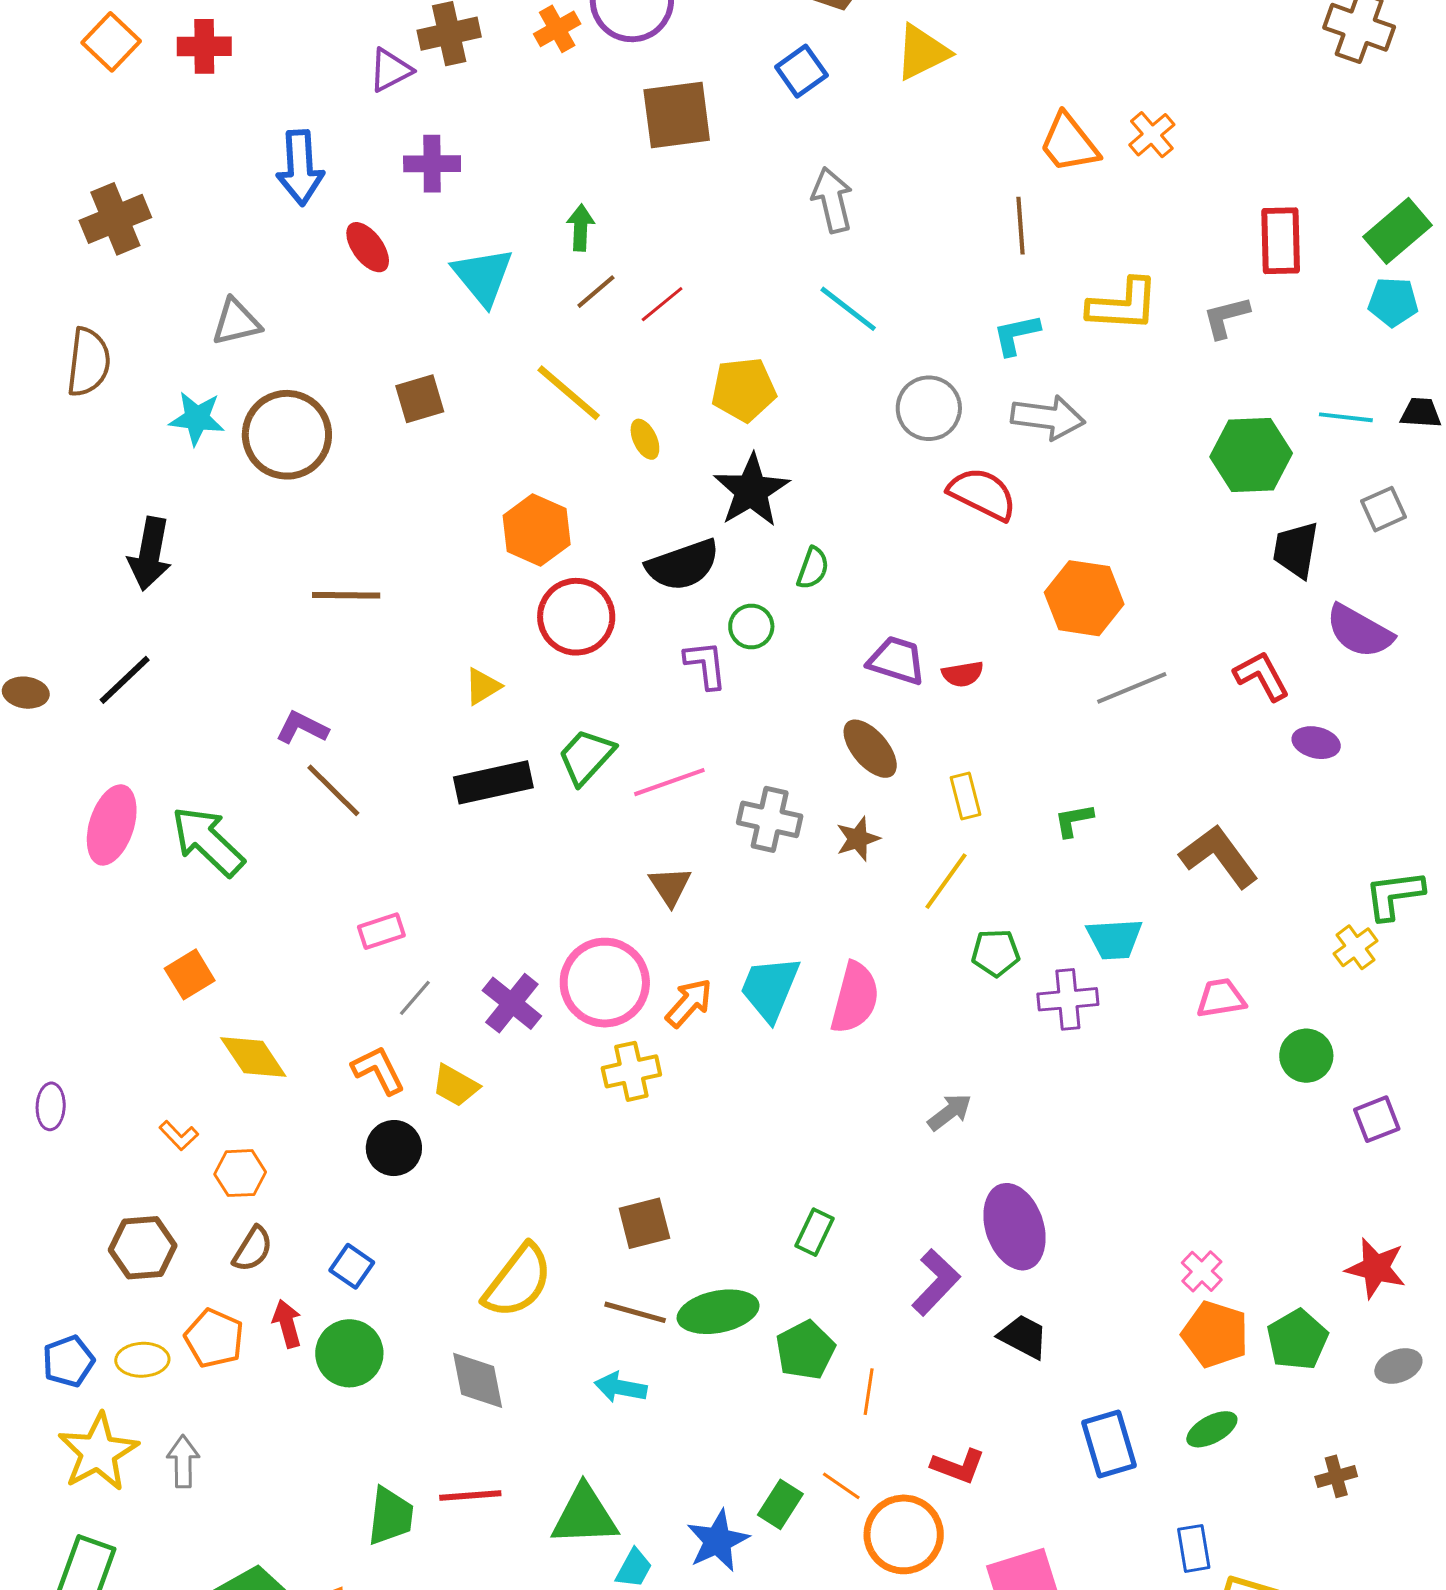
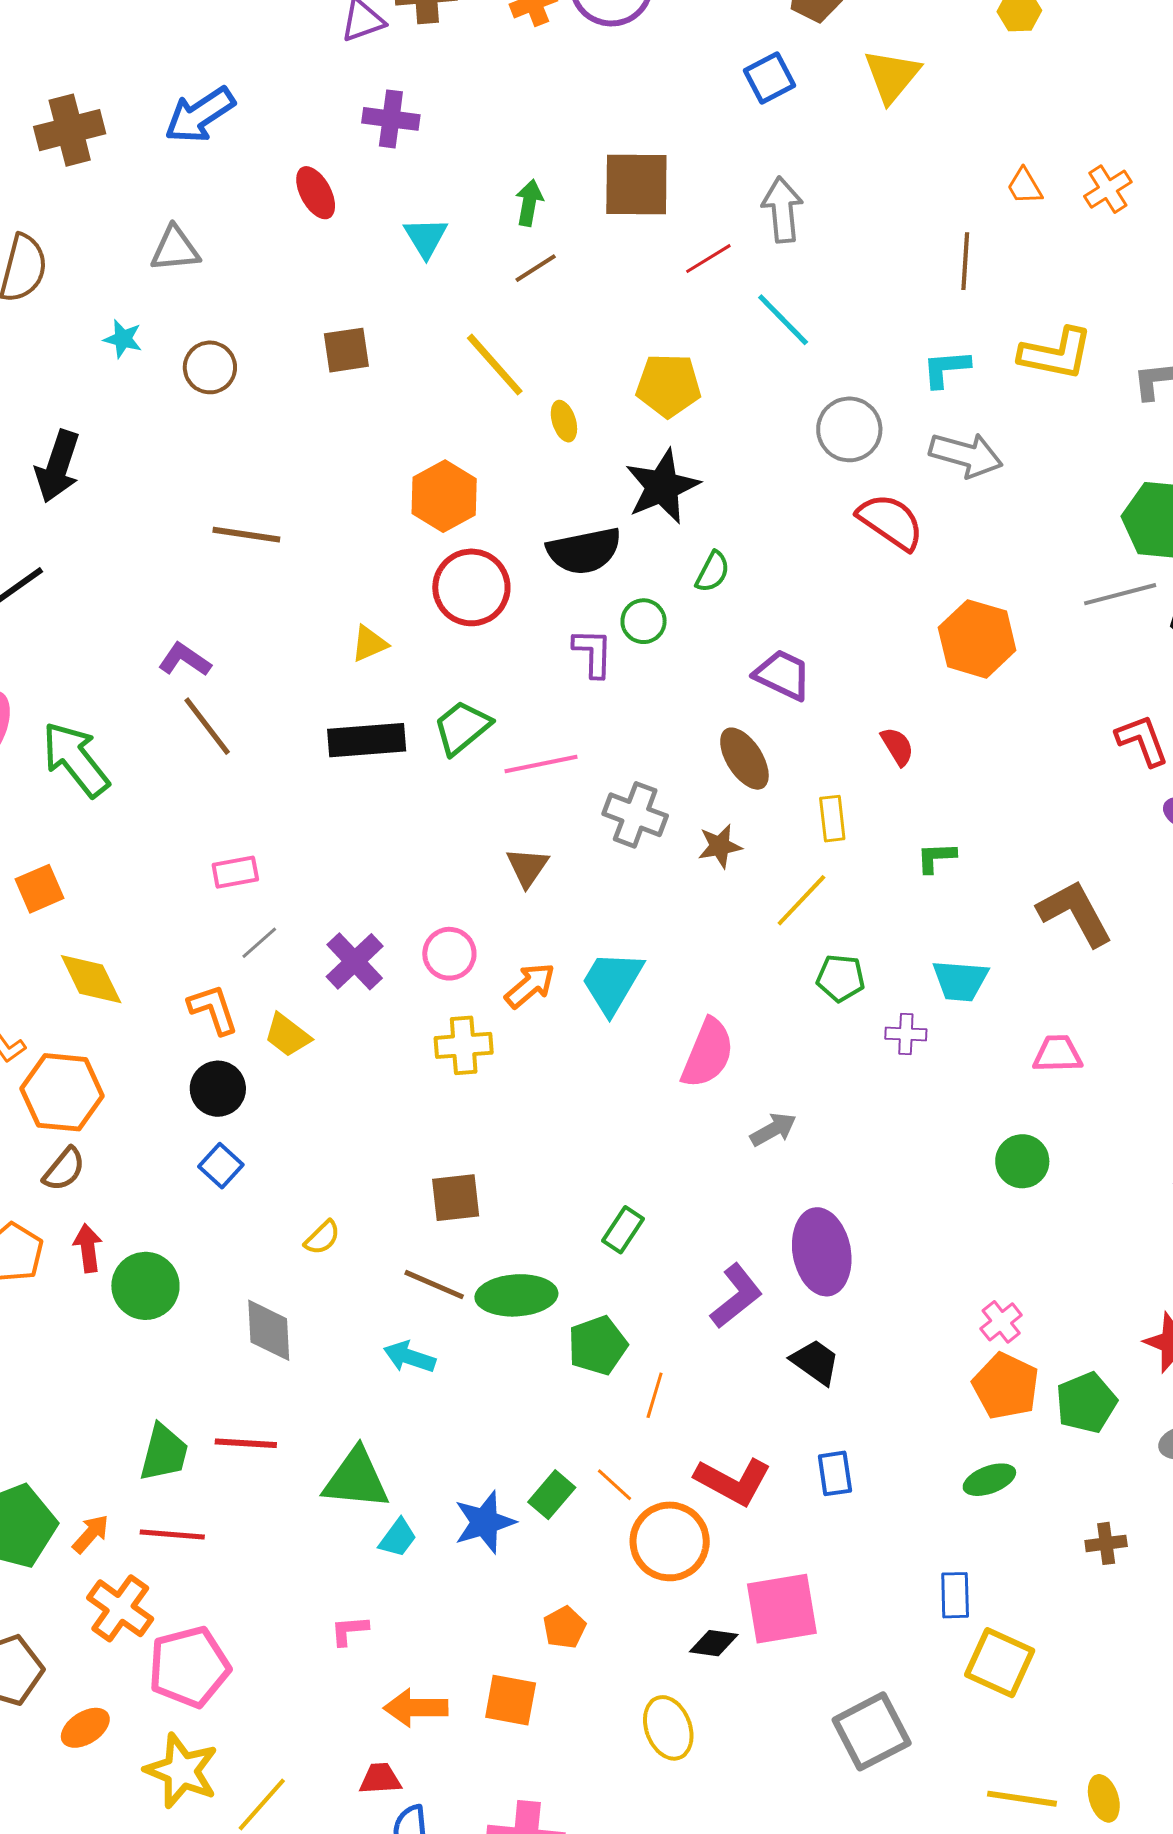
yellow triangle: (922, 52) -> (892, 76), turned -32
brown square: (677, 115) -> (636, 185), moved
orange trapezoid: (1069, 143) -> (1025, 186), size x0.6
blue arrow: (300, 168) -> (200, 115), moved, turned 52
cyan triangle: (483, 276) -> (426, 237), size x0.7
red line: (662, 304) -> (708, 259), moved
cyan star: (197, 418) -> (123, 339), size x0.7
brown circle: (287, 435) -> (210, 367), size x0.6
red semicircle: (963, 674) -> (897, 746), moved, turned -120
gray line: (1132, 688) -> (1120, 594), moved
pink circle: (605, 983) -> (449, 954), size x0.6
pink semicircle: (855, 998) -> (708, 1053), moved
purple cross: (1068, 999) -> (906, 1034), size x0.7
green circle: (1306, 1056) -> (1022, 1161), moved
orange hexagon: (240, 1173) -> (62, 1092), size x1.6
blue square: (352, 1266) -> (221, 1166), moved
yellow semicircle: (518, 1281) -> (322, 1238), size x0.5
blue rectangle: (1109, 1444) -> (835, 1473), moved, size x0.7
red L-shape: (958, 1466) -> (733, 1481), size x1.4

